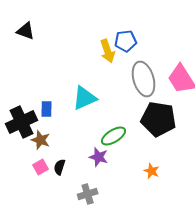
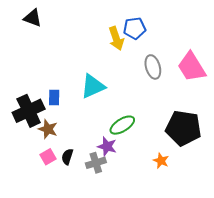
gray ellipse: (144, 79) -> (153, 67), size x0.7
black pentagon: (159, 119) -> (183, 128), moved
gray cross: (88, 194) -> (96, 163), moved

